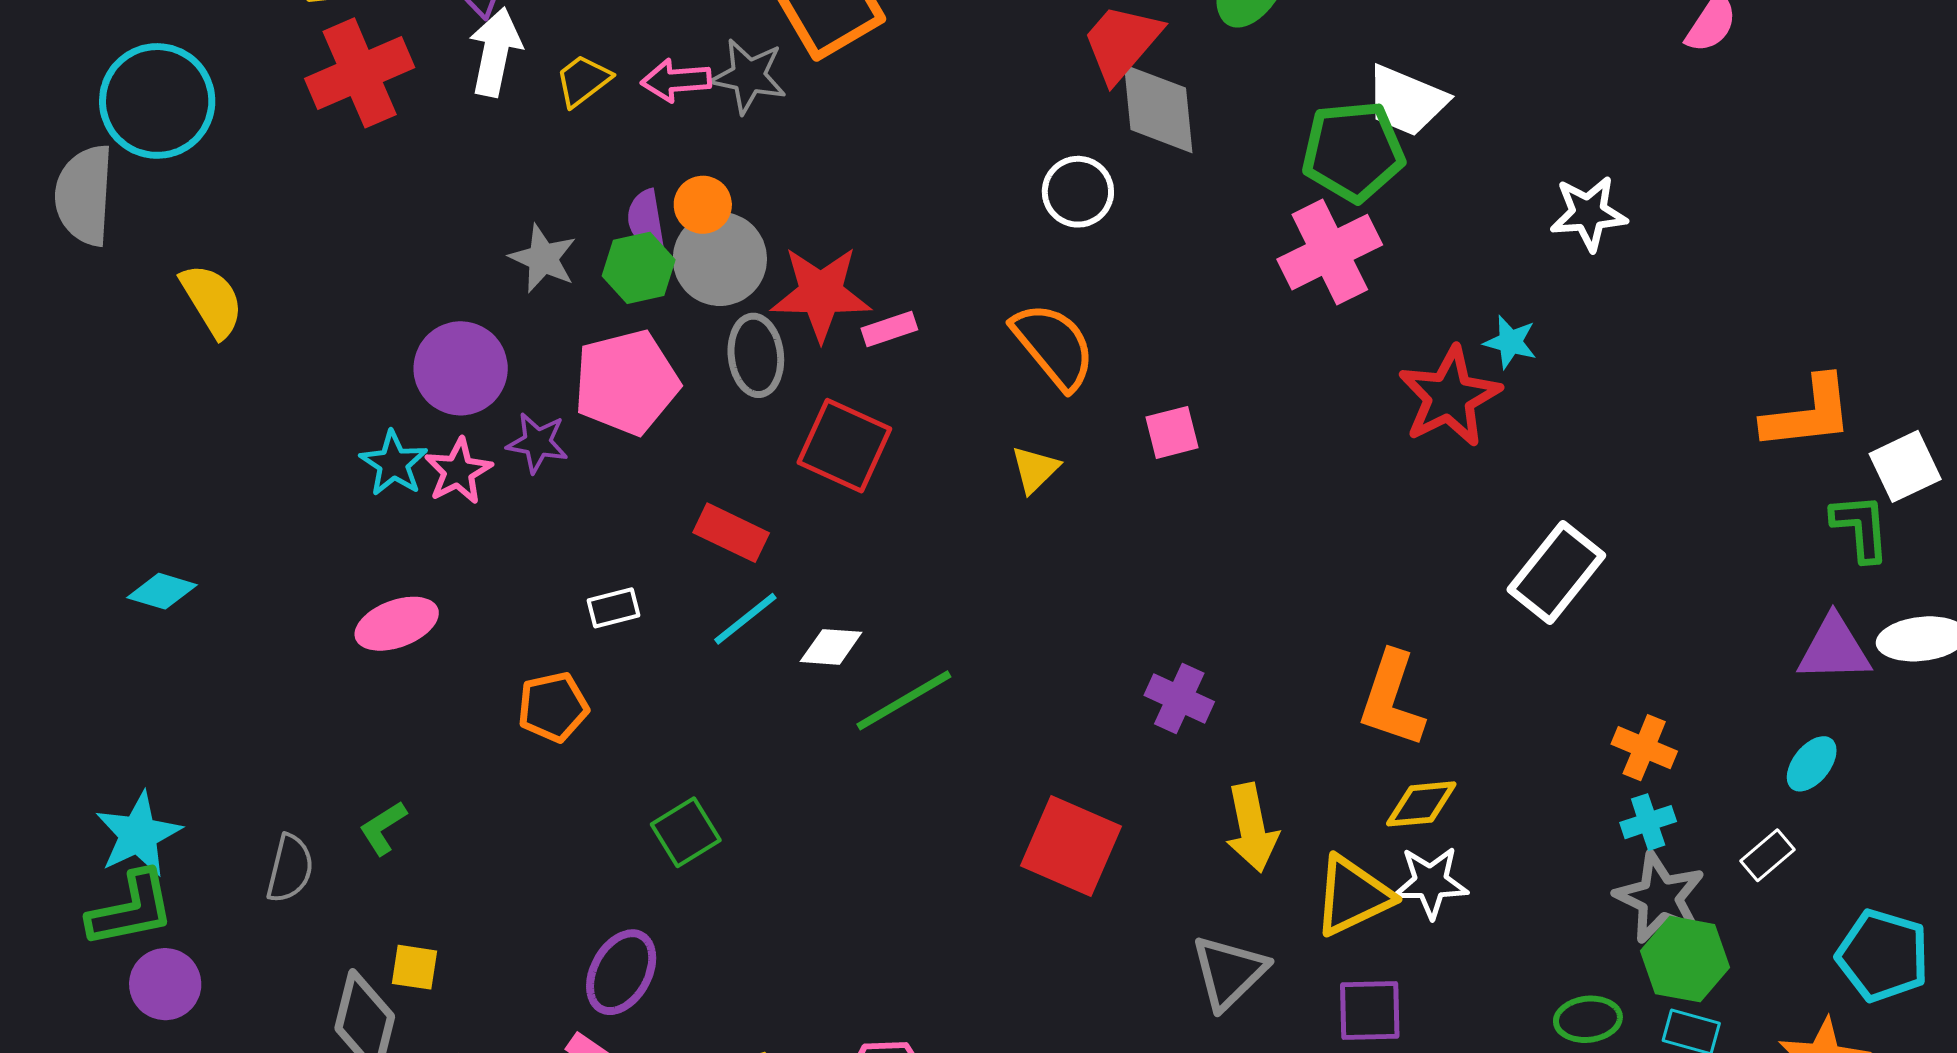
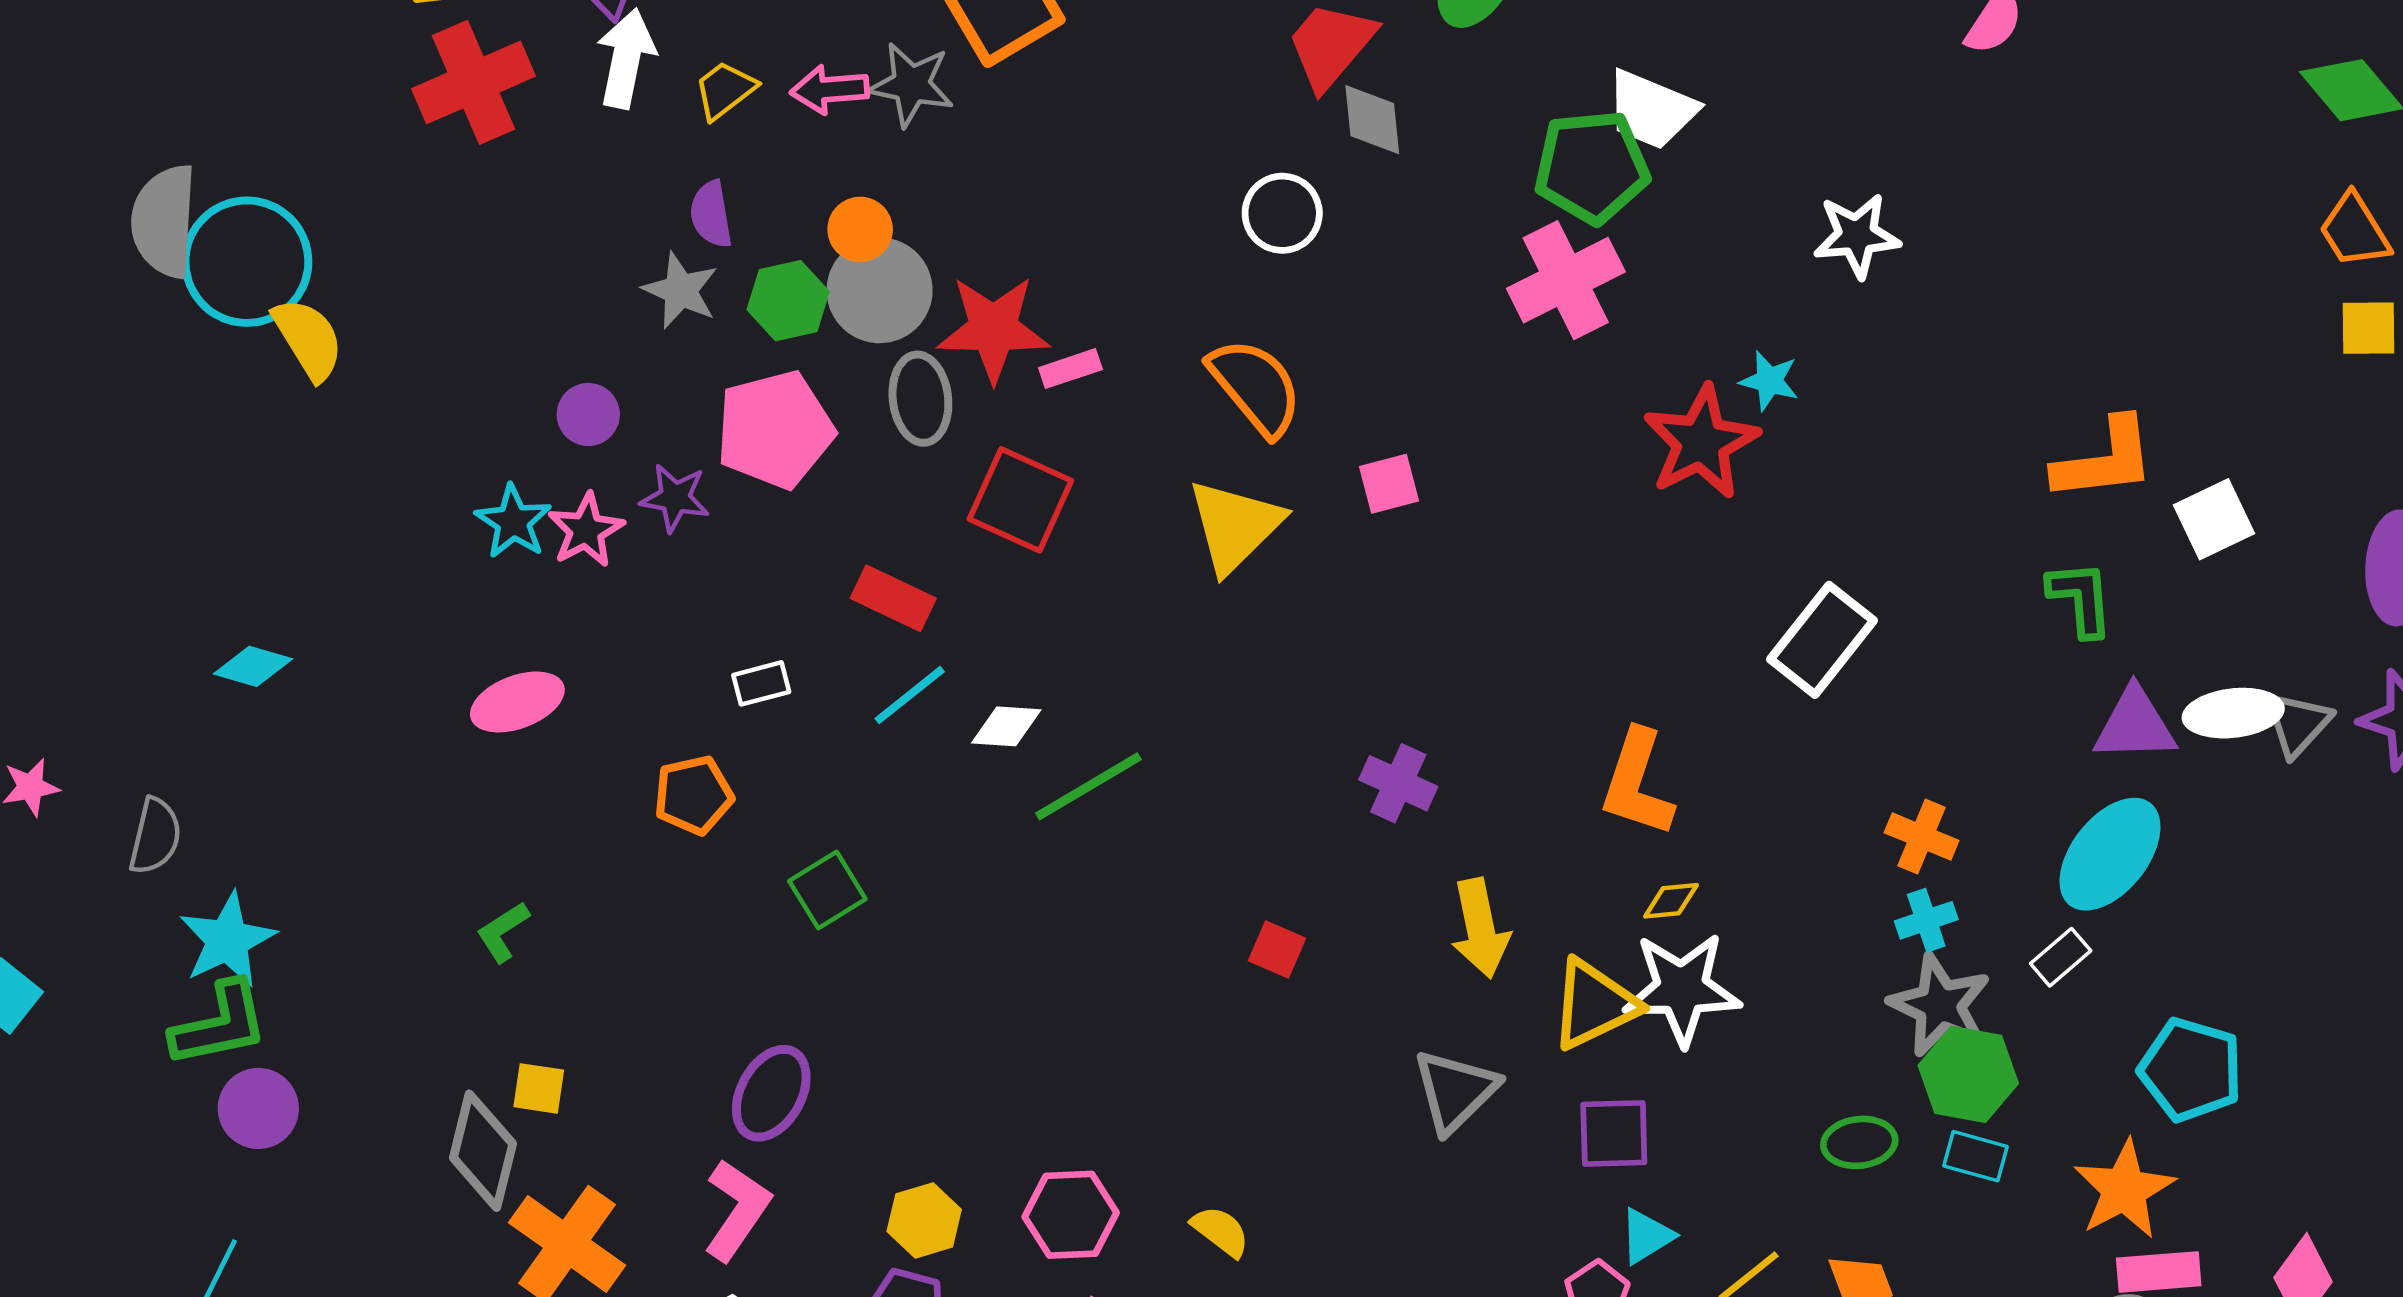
cyan circle: (157, 101) -> (247, 262), moved
gray diamond: (1158, 109) -> (1372, 120), size x0.7
purple semicircle: (646, 219) -> (711, 214), moved
purple circle: (461, 368) -> (588, 414), size x0.6
yellow triangle: (1035, 469) -> (1235, 526), size x1.8
green L-shape: (1861, 527) -> (2081, 598), moved
cyan ellipse: (1812, 764) -> (2110, 854), size x1.8
yellow diamond: (1421, 804) -> (1671, 901), size x0.7
green square: (686, 832) -> (827, 890), moved
red square: (1071, 846) -> (1277, 950), size x0.5
gray semicircle: (290, 868) -> (155, 836), moved
white star: (1431, 882) -> (1682, 989), size x1.4

